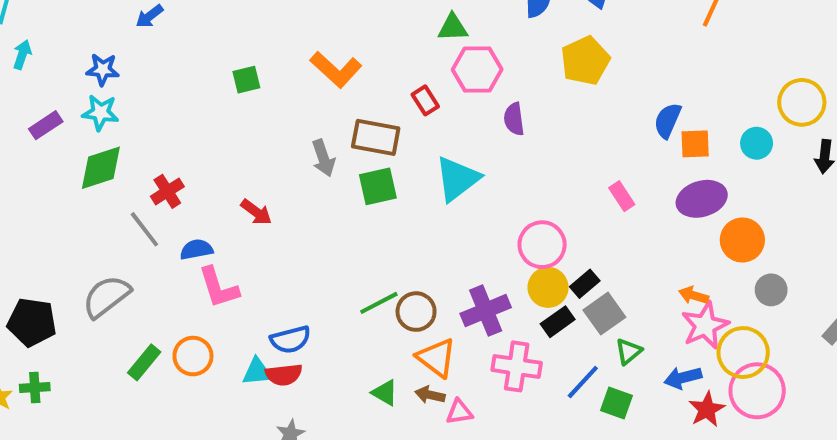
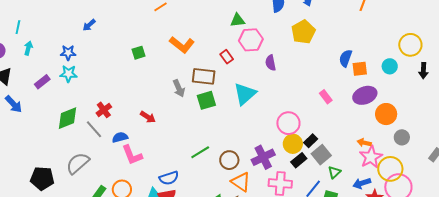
green diamond: (101, 168) -> (68, 118), moved
green line: (379, 303) -> (200, 152), moved

